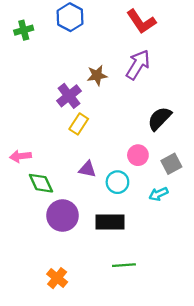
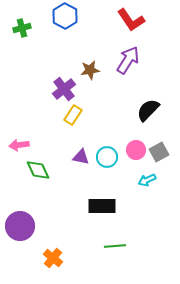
pink circle: (138, 155) -> (136, 150), moved
cyan circle: (117, 182) -> (107, 157), moved
purple circle: (63, 216) -> (20, 226), moved

